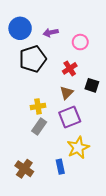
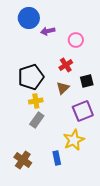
blue circle: (20, 28) -> (29, 18), moved
black pentagon: (33, 59) -> (31, 77), moved
black square: (92, 85) -> (87, 81), turned -32
purple square: (70, 117) -> (83, 111), moved

